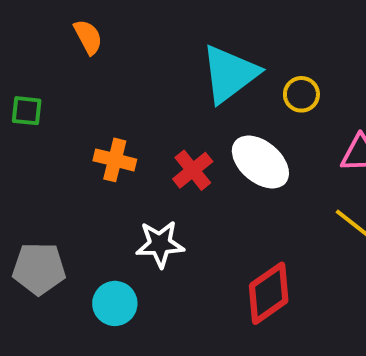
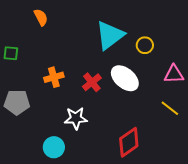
orange cross: (115, 160) -> (54, 77), turned -30
gray pentagon: (39, 269) -> (17, 102), moved

